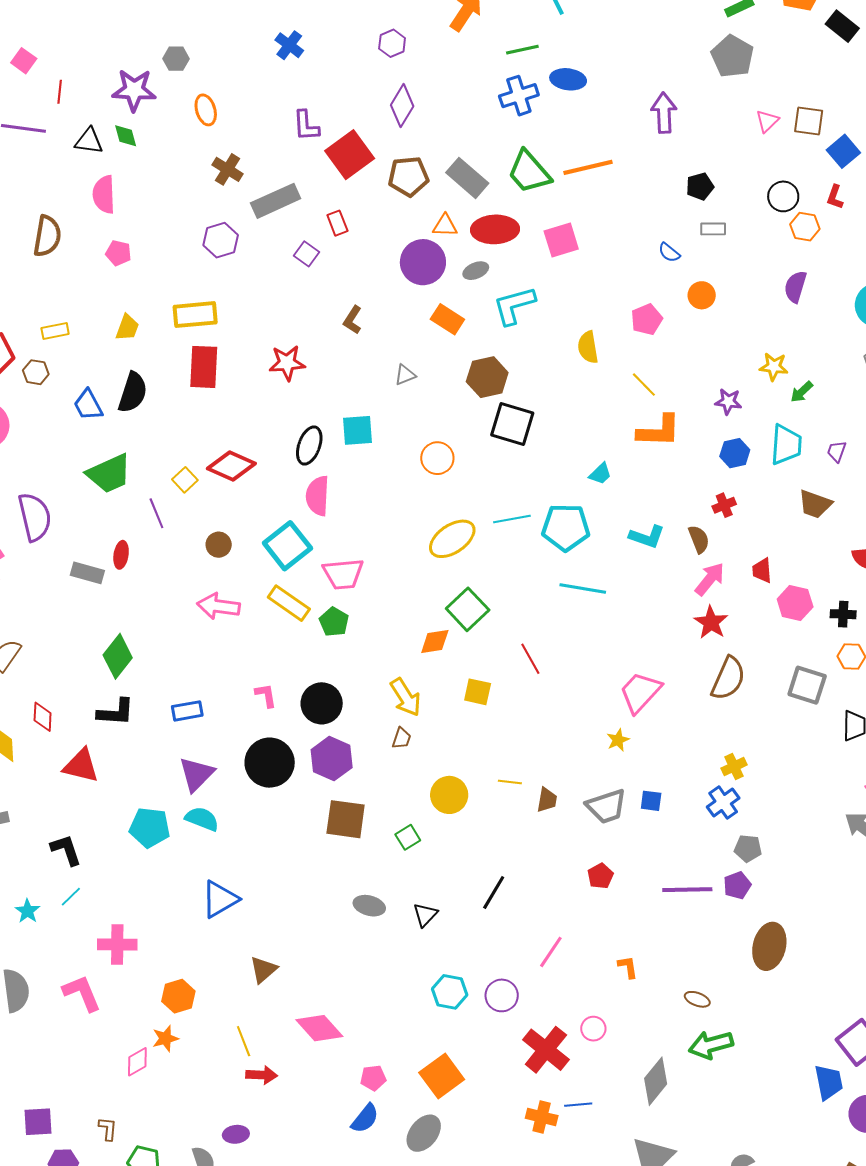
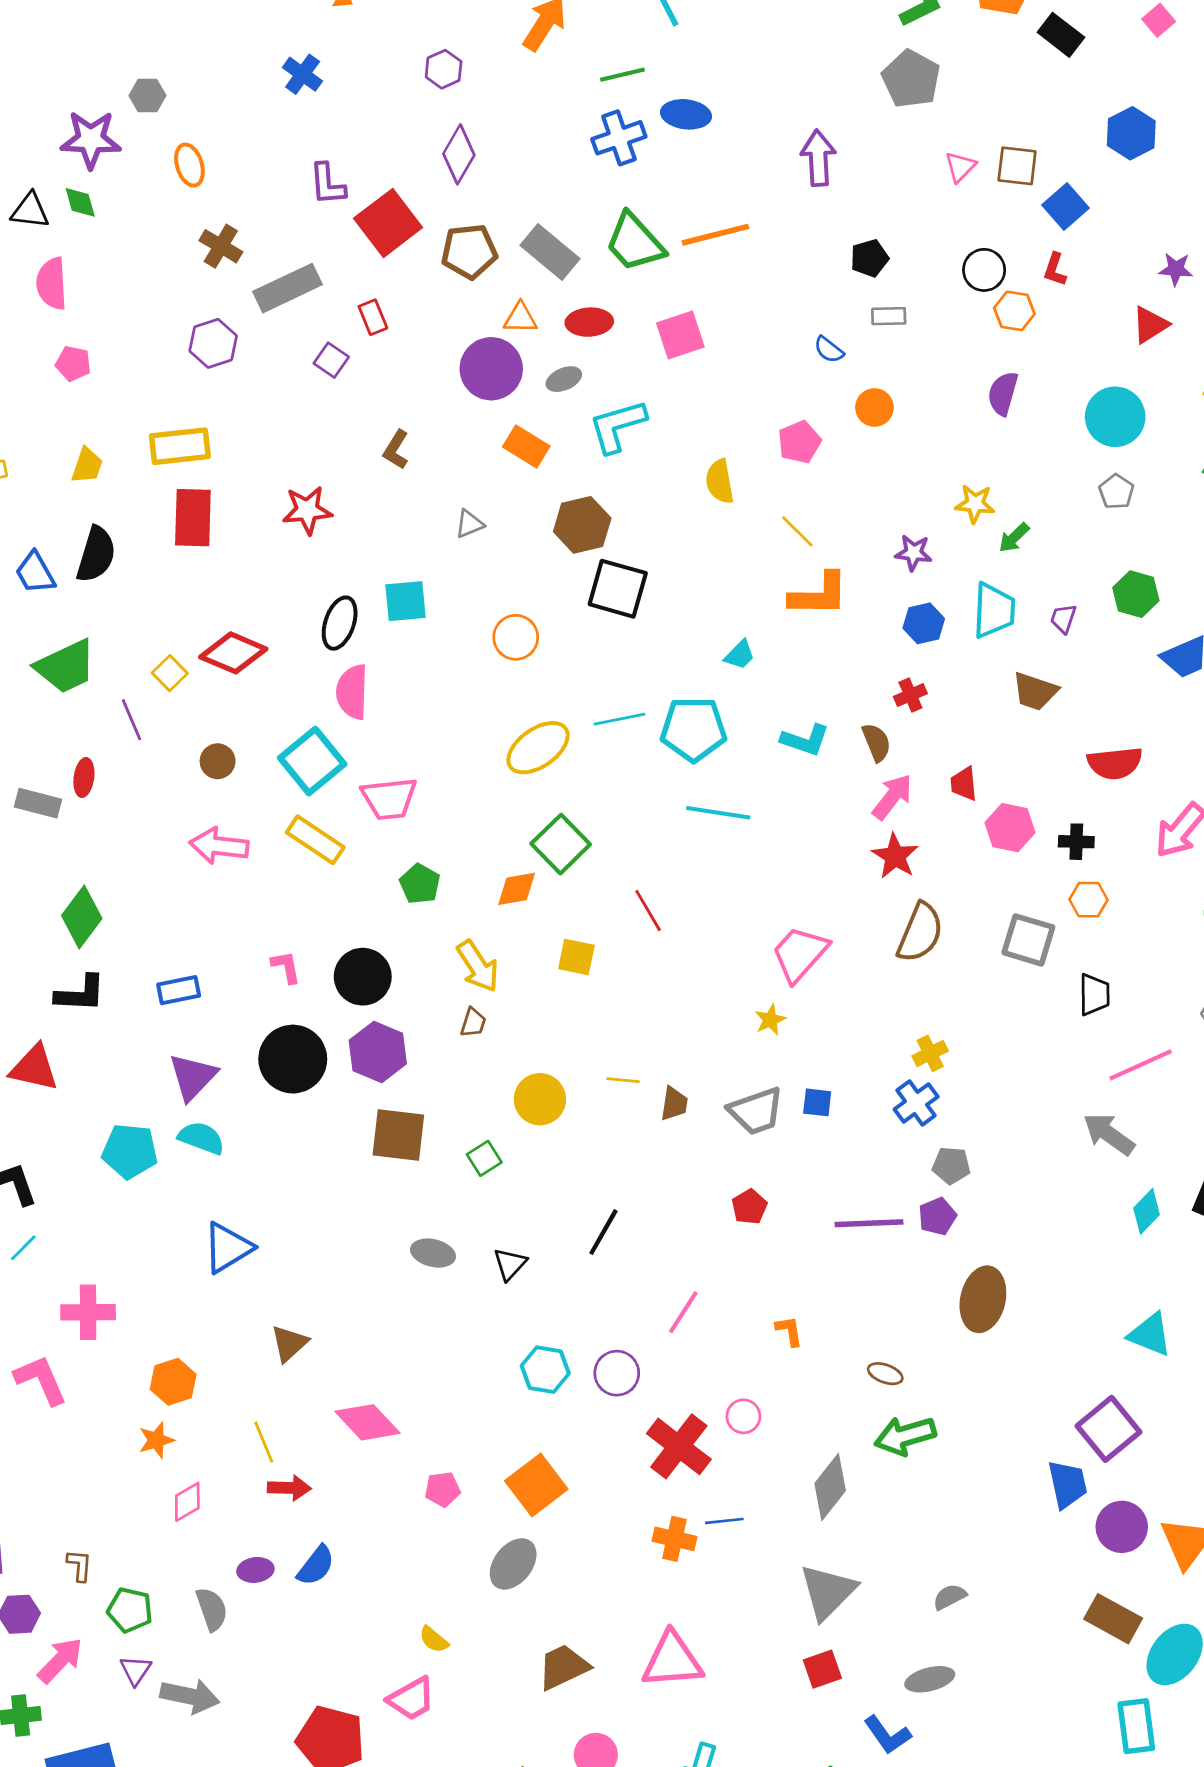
red ellipse: (495, 229) -> (589, 322), size x0.7
green pentagon: (334, 622) -> (420, 884), moved
pink diamond: (137, 1062) -> (187, 1502), moved
blue semicircle: (365, 1118) -> (316, 1566), moved

